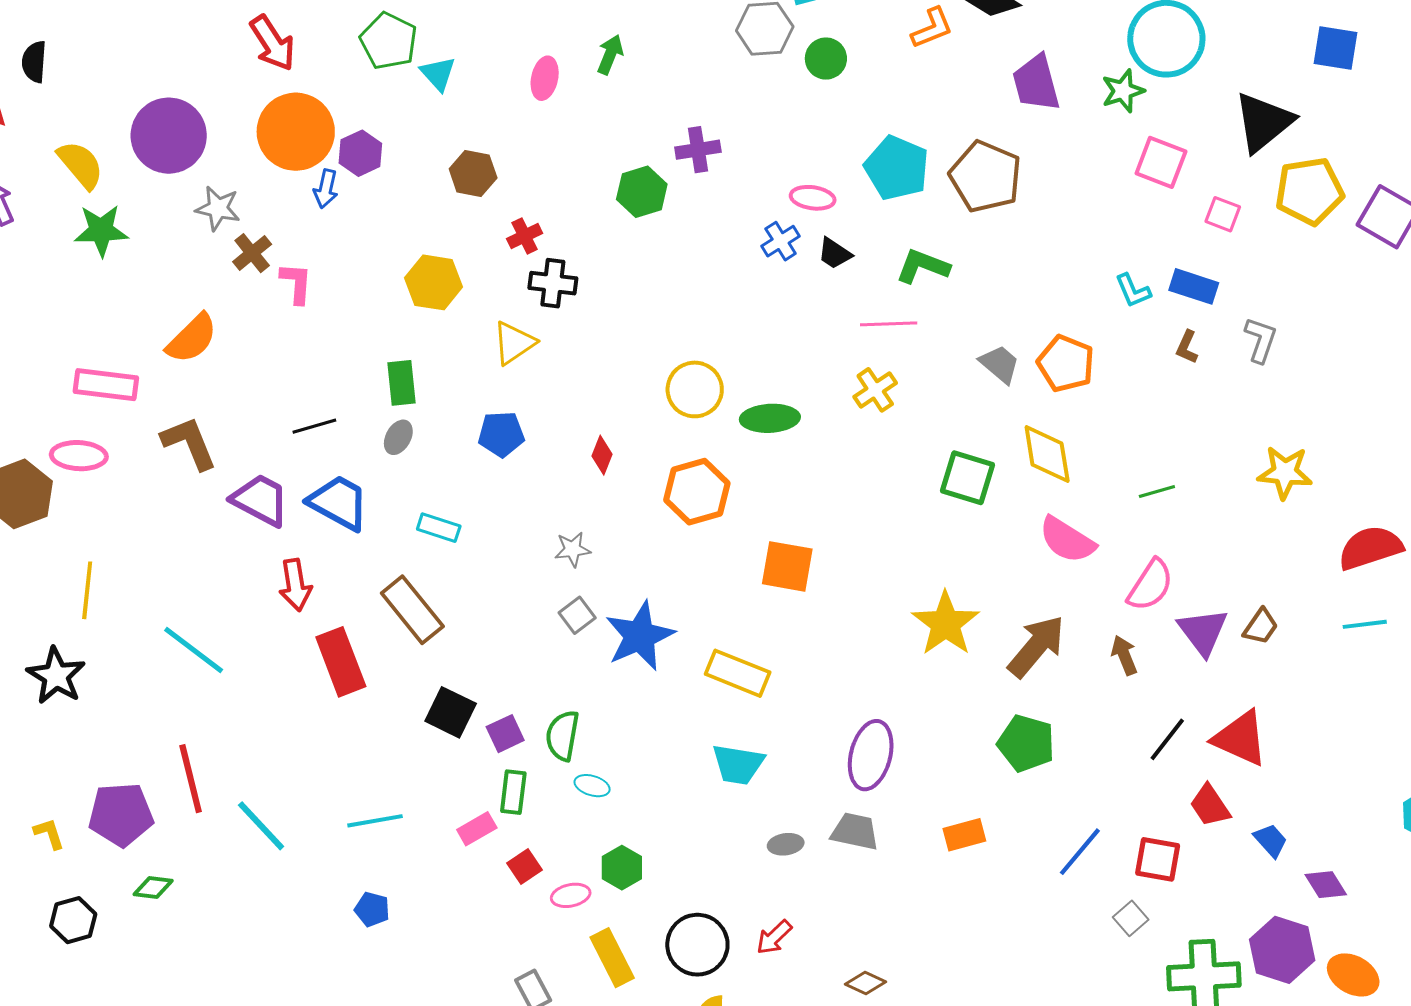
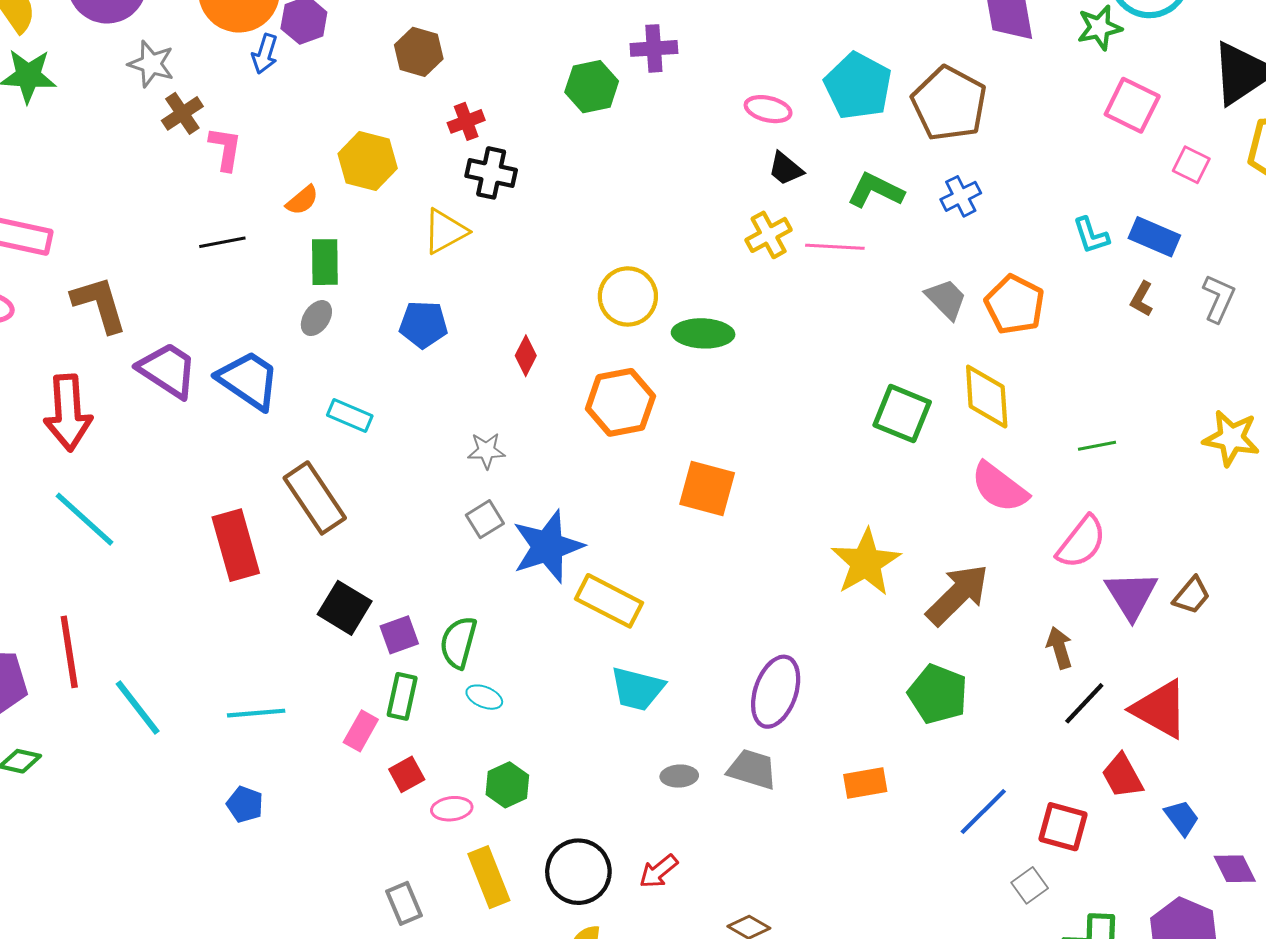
blue cross: (781, 241) -> (961, 196), moved
orange semicircle: (192, 338) -> (302, 200), moved, size x0.6
yellow cross: (875, 390) -> (769, 235), moved
black line: (314, 426) -> (222, 242), moved
red arrow: (295, 585) -> (68, 413), moved, size x1.4
brown arrow: (1124, 655) -> (1059, 648), moved
yellow rectangle: (738, 673) -> (609, 601), moved
pink rectangle: (477, 829) -> (361, 731), turned -36

